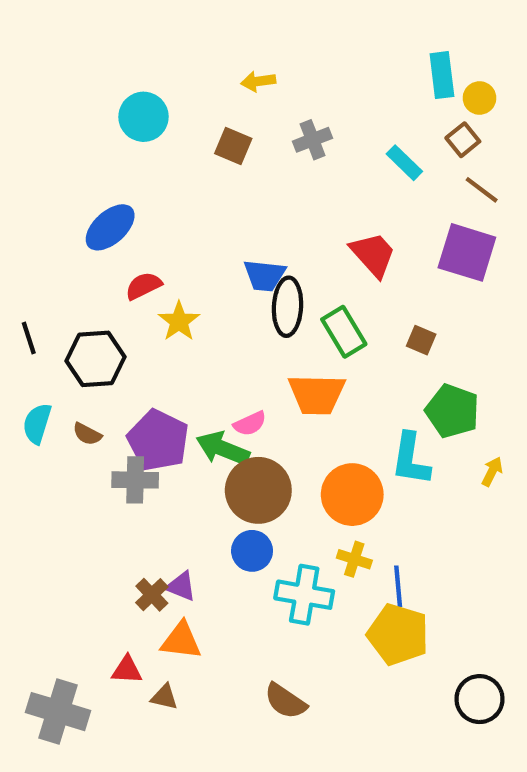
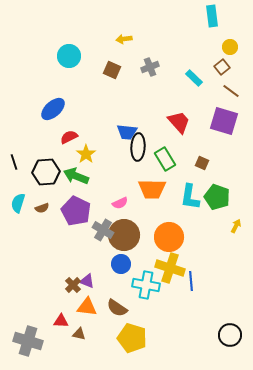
cyan rectangle: (442, 75) -> (212, 16), moved
brown semicircle: (87, 434) -> (42, 208), turned -48
green arrow: (223, 449) -> (76, 176), moved
cyan L-shape: (411, 459) -> (190, 197), moved
gray cross: (135, 480) -> (103, 230), moved, turned 30
yellow cross: (354, 559) -> (170, 268), size x1.8
yellow pentagon: (398, 634) -> (132, 338), moved
brown semicircle: (285, 701) -> (117, 308), moved

